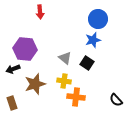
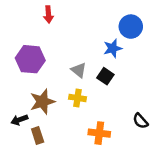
blue circle: (98, 19) -> (131, 27), moved
black arrow: (13, 69) -> (19, 120), moved
orange cross: (76, 97) -> (99, 133), moved
brown rectangle: (12, 103) -> (38, 136), moved

